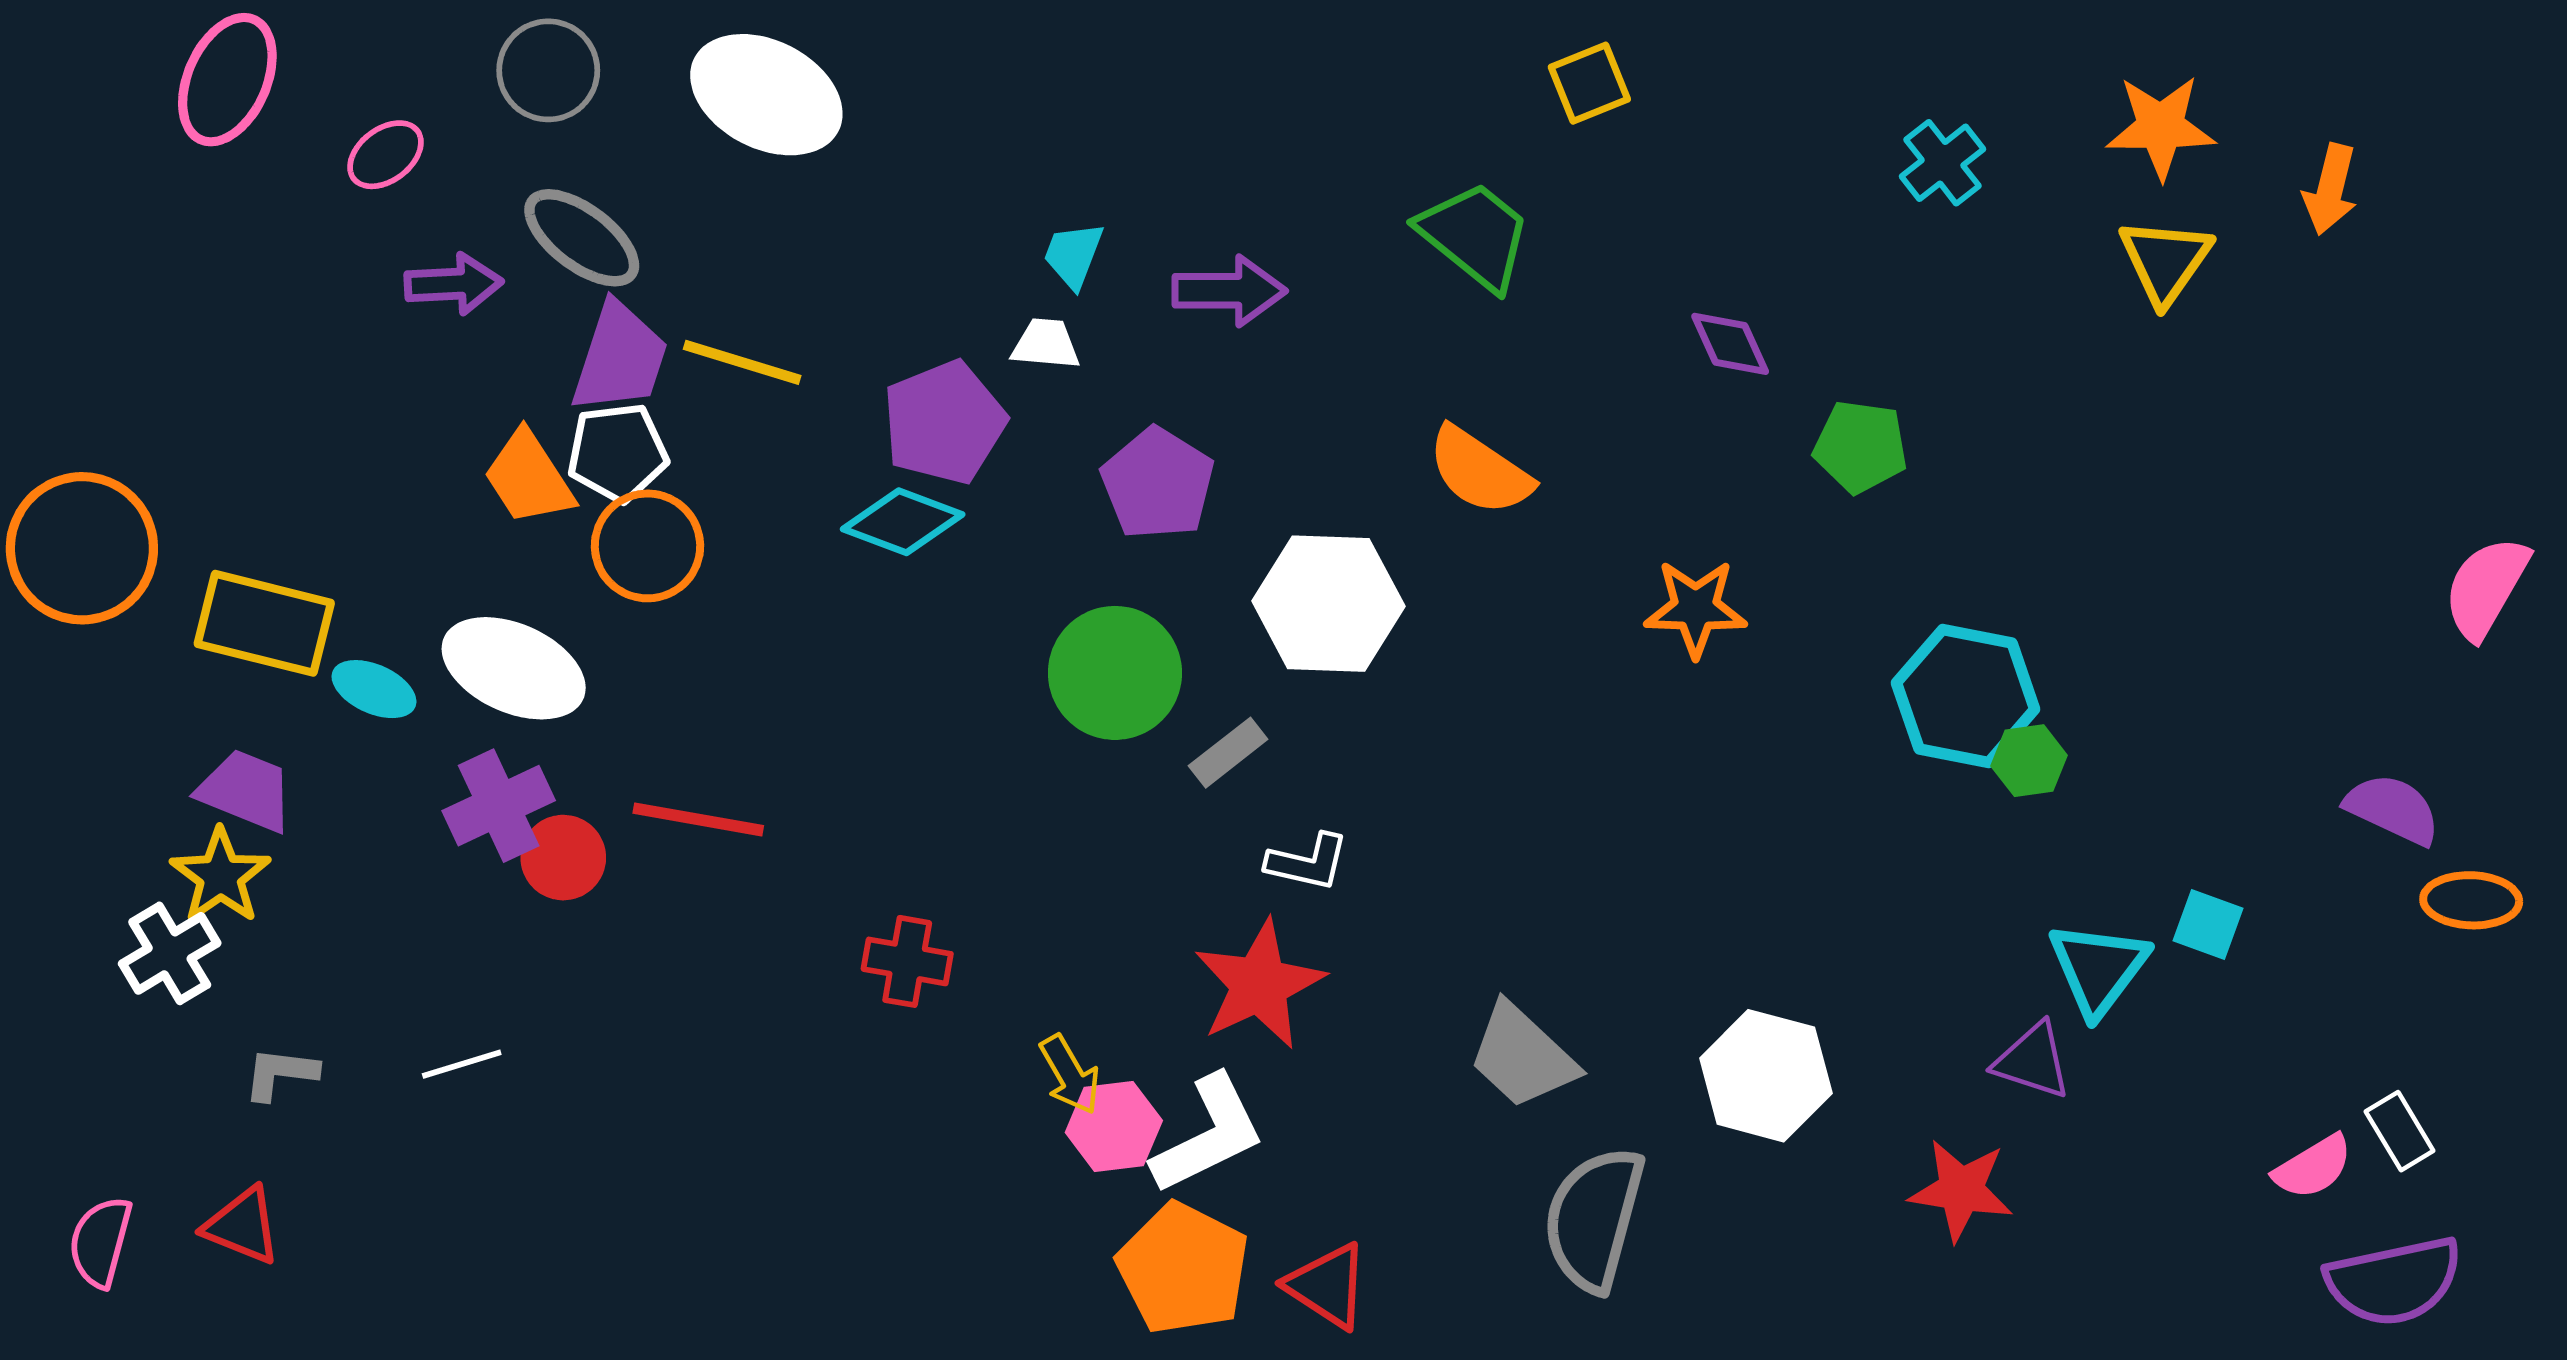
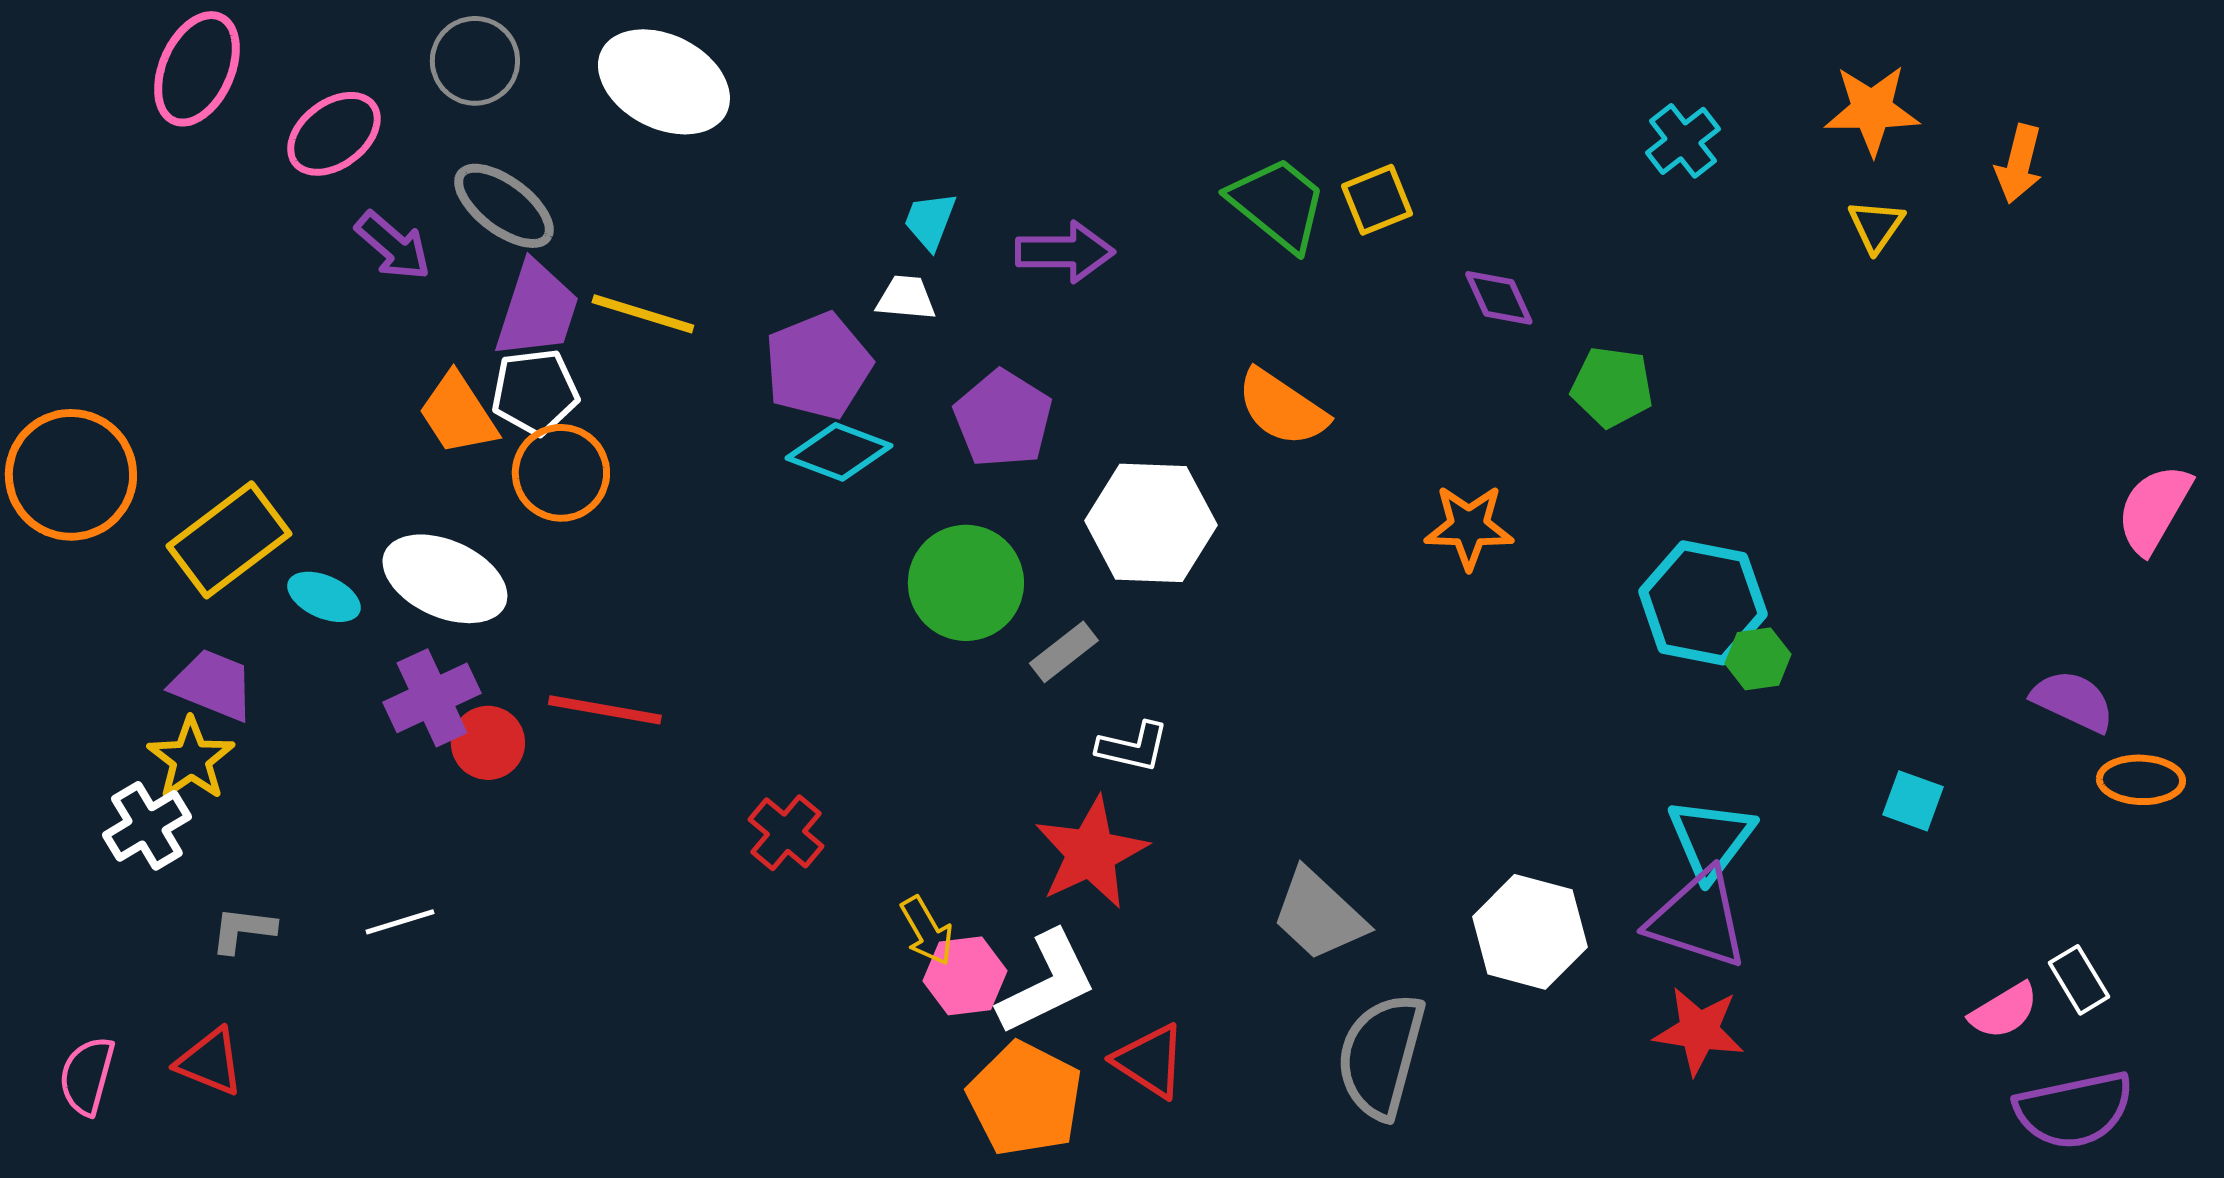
yellow square: (1589, 83) -> (1377, 200), moved
pink ellipse: (385, 155) -> (334, 134), size x1.4
yellow triangle: (2165, 261) -> (1876, 226), size x0.7
purple arrow: (454, 284) -> (393, 246), turned 44
cyan diamond: (903, 522) -> (839, 452), moved
yellow rectangle: (264, 623) -> (229, 540), turned -51
red cross: (907, 961) -> (786, 833), turned 30
cyan triangle: (2098, 968) -> (1711, 839), moved
purple triangle: (2033, 1061) -> (1698, 919), moved, size x1.5
red triangle: (1327, 1286) -> (1150, 1061), moved

